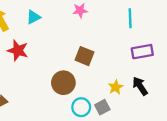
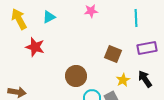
brown square: (85, 56) -> (113, 54), moved

